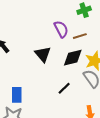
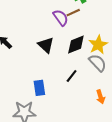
brown line: (80, 36) -> (73, 13), moved
blue rectangle: (17, 95) -> (39, 88), moved

